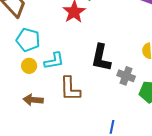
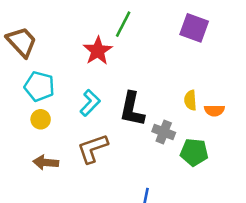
cyan L-shape: (54, 61) -> (90, 103), moved, turned -35
brown L-shape: (70, 89) -> (93, 148), turned 72

